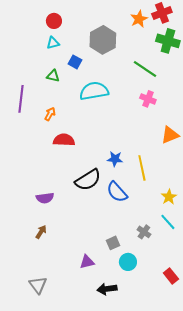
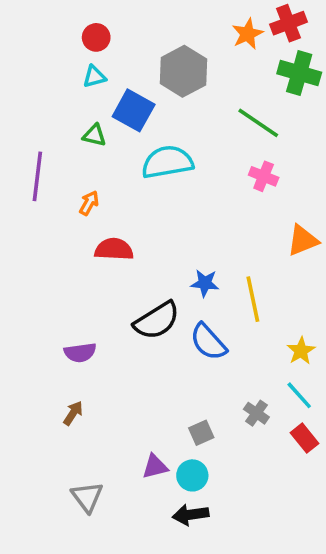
blue square: (75, 62) -> (134, 110), size x1.6
cyan circle: (128, 262) -> (192, 475), moved
red rectangle: (171, 276) -> (305, 438), moved
gray triangle: (38, 285) -> (87, 497), moved

